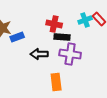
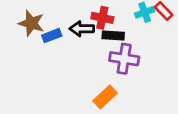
black arrow: (39, 54) -> (82, 29), moved
orange rectangle: (56, 82) -> (105, 97), turned 54

